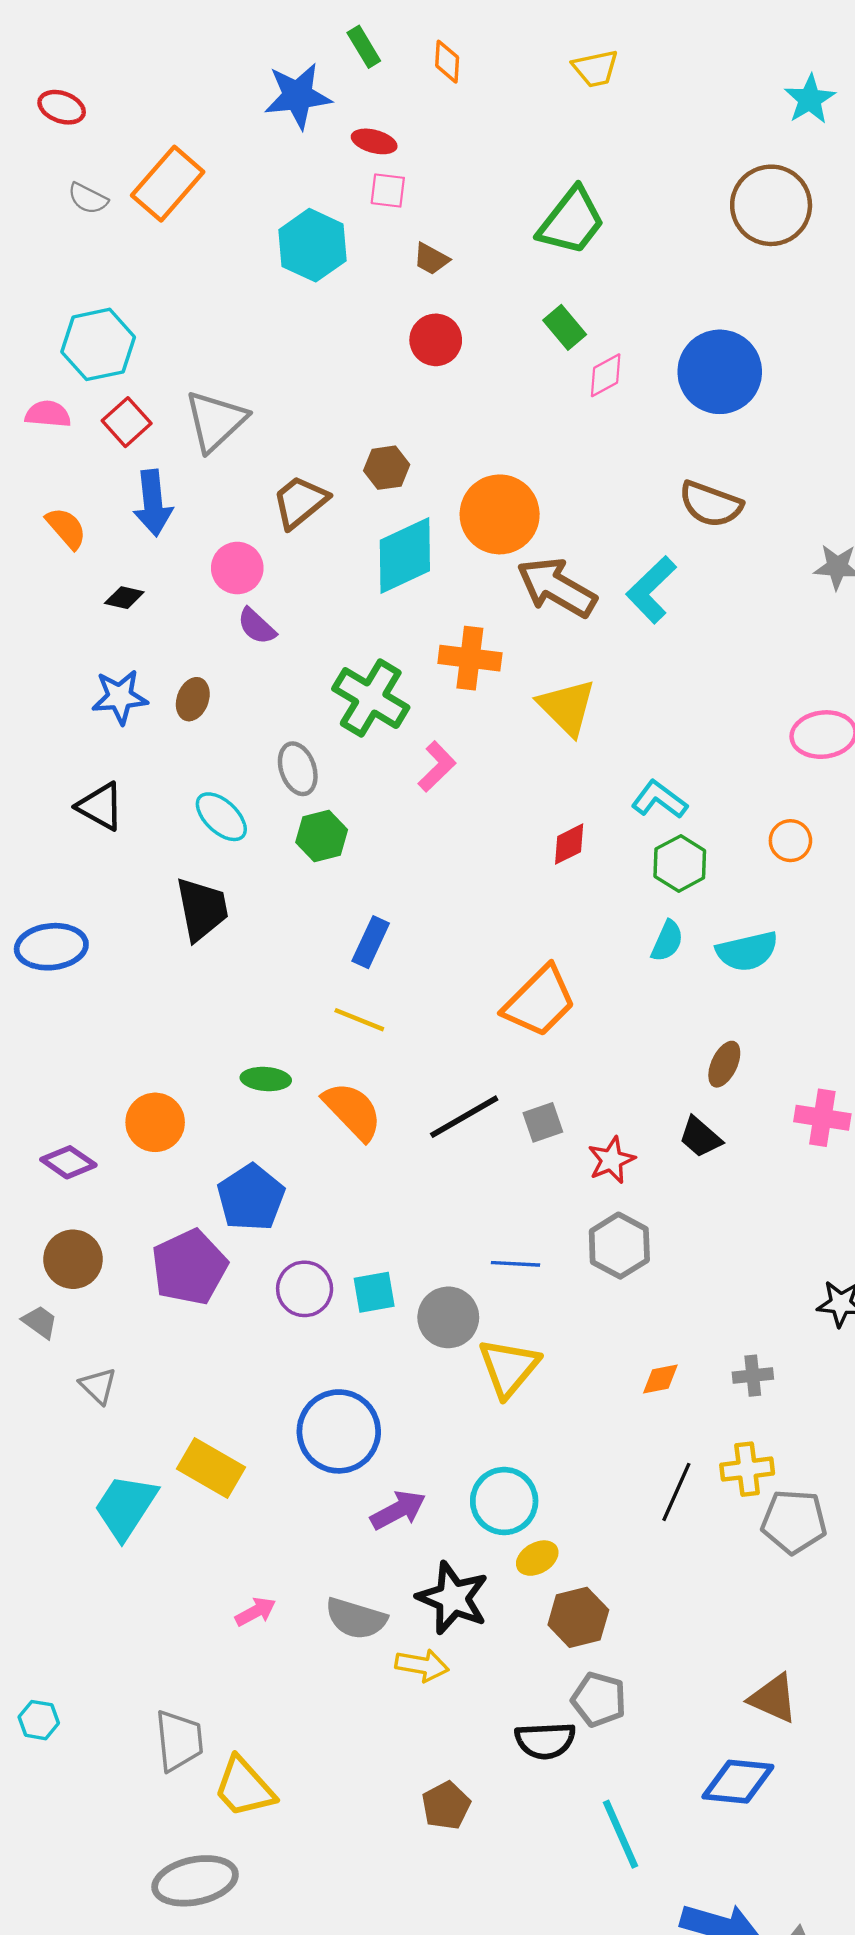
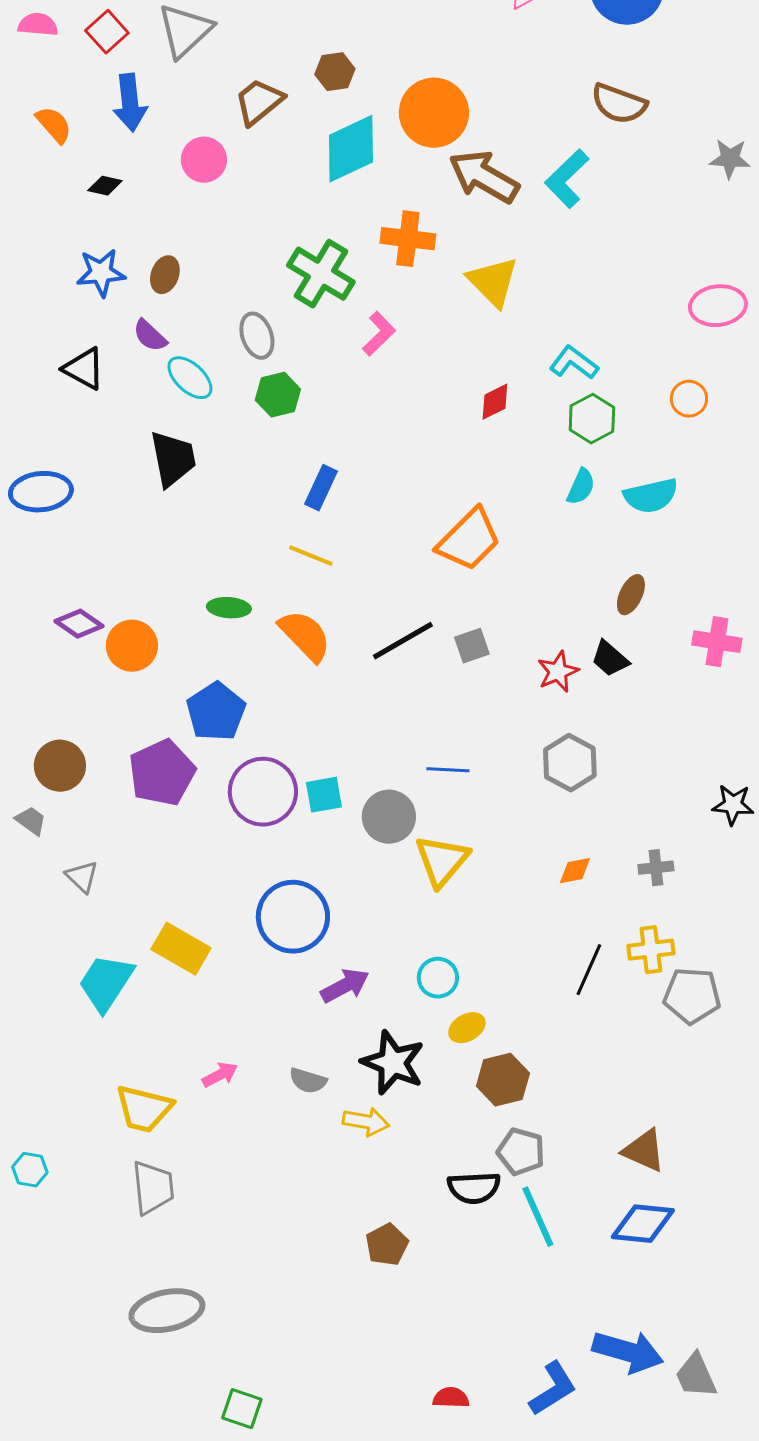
purple semicircle: (257, 626) -> (150, 336), moved
red star: (611, 1160) -> (558, 672), moved
purple diamond: (68, 1162) -> (79, 624), moved
gray hexagon: (619, 1246) -> (570, 763), moved
purple circle: (305, 1289) -> (263, 792), size x1.4
cyan circle: (504, 1501) -> (438, 978), size x0.7
gray semicircle: (356, 1619) -> (308, 1081), size x0.7
brown triangle: (773, 1698) -> (644, 1151), moved
yellow trapezoid: (244, 1787) -> (144, 1109), moved, turned -34
cyan line: (620, 1834) -> (538, 1217), moved

